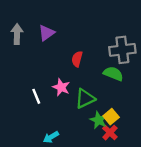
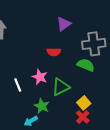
purple triangle: (46, 33) -> (64, 24), moved
red semicircle: (77, 59) -> (54, 52), turned -104
green star: (99, 120) -> (42, 106), moved

